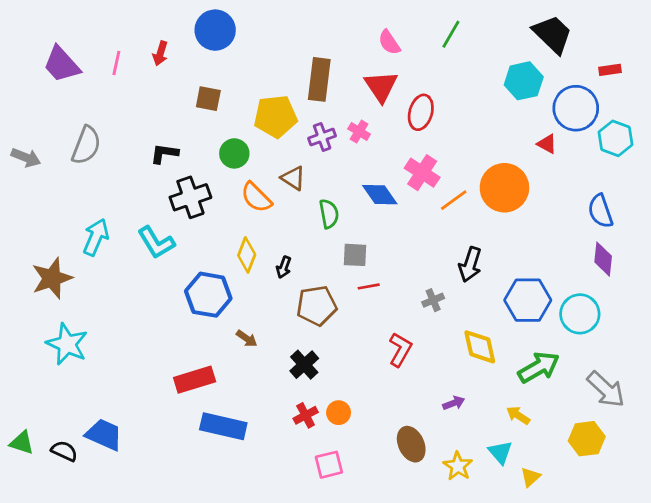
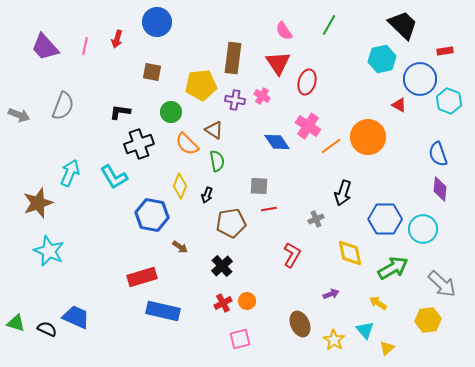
purple cross: (322, 137) -> (235, 100), turned 30
green semicircle: (329, 214) -> (217, 161), moved

